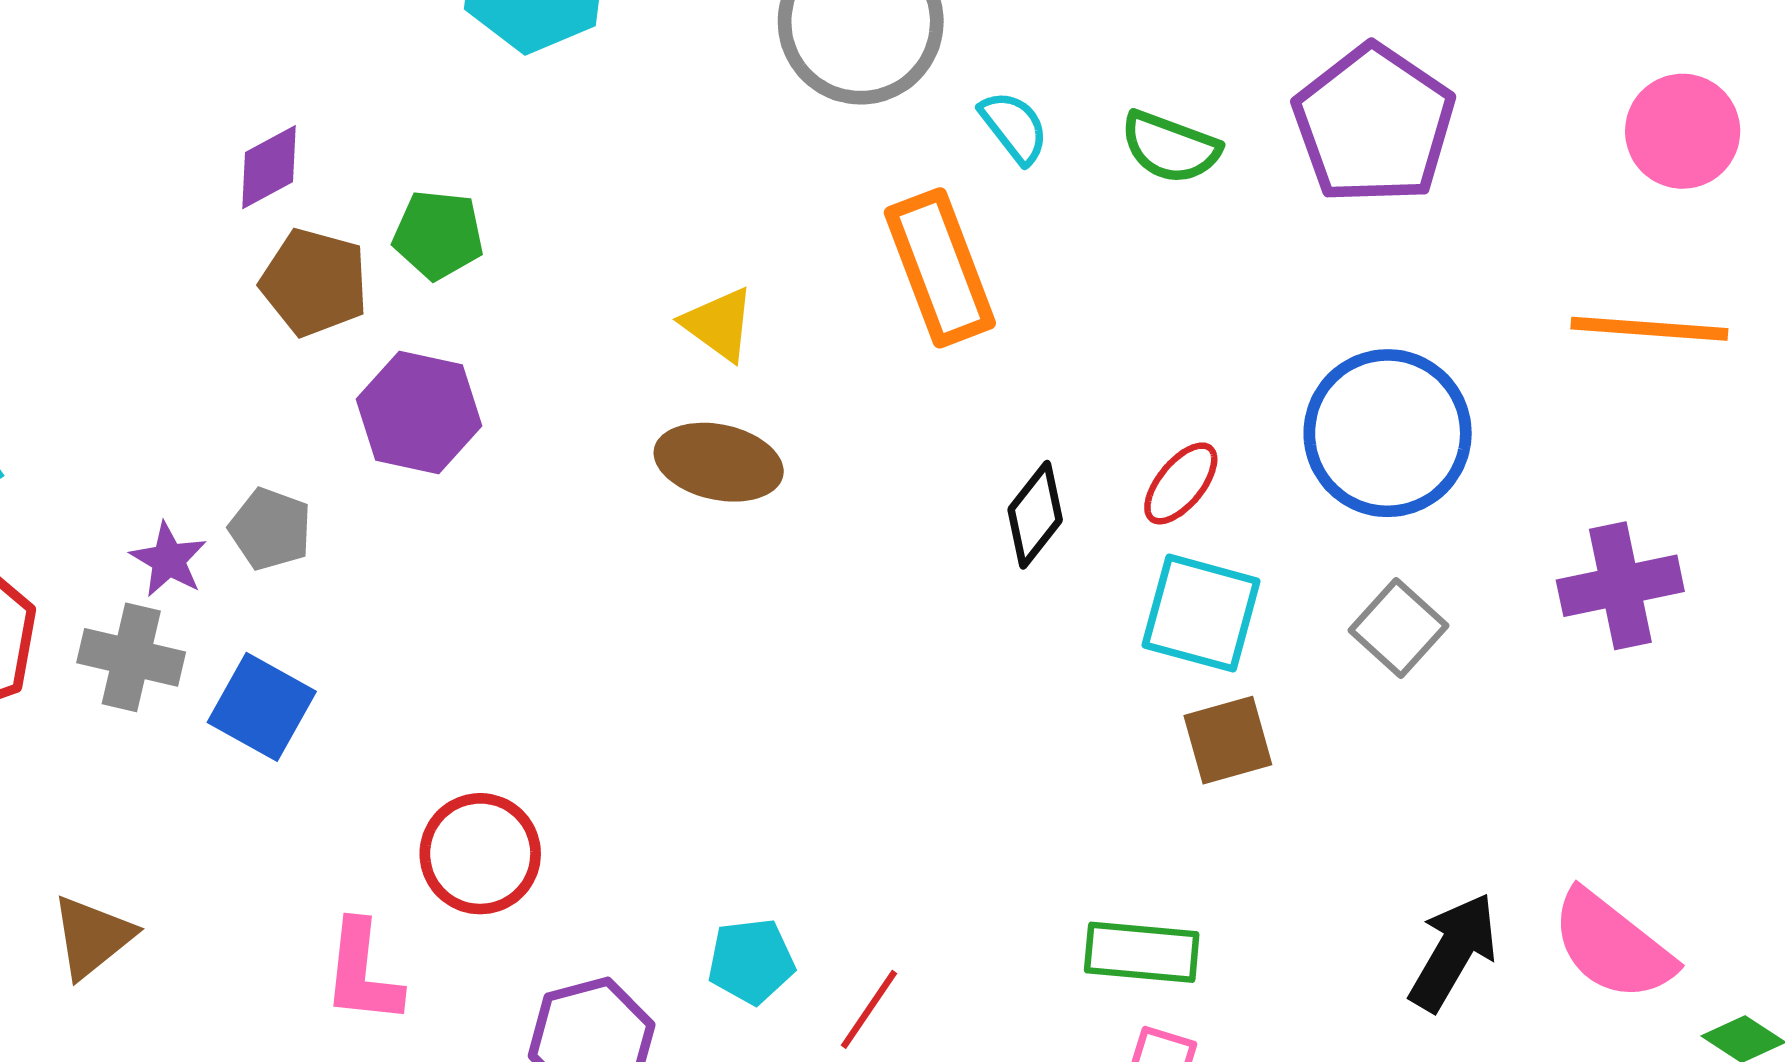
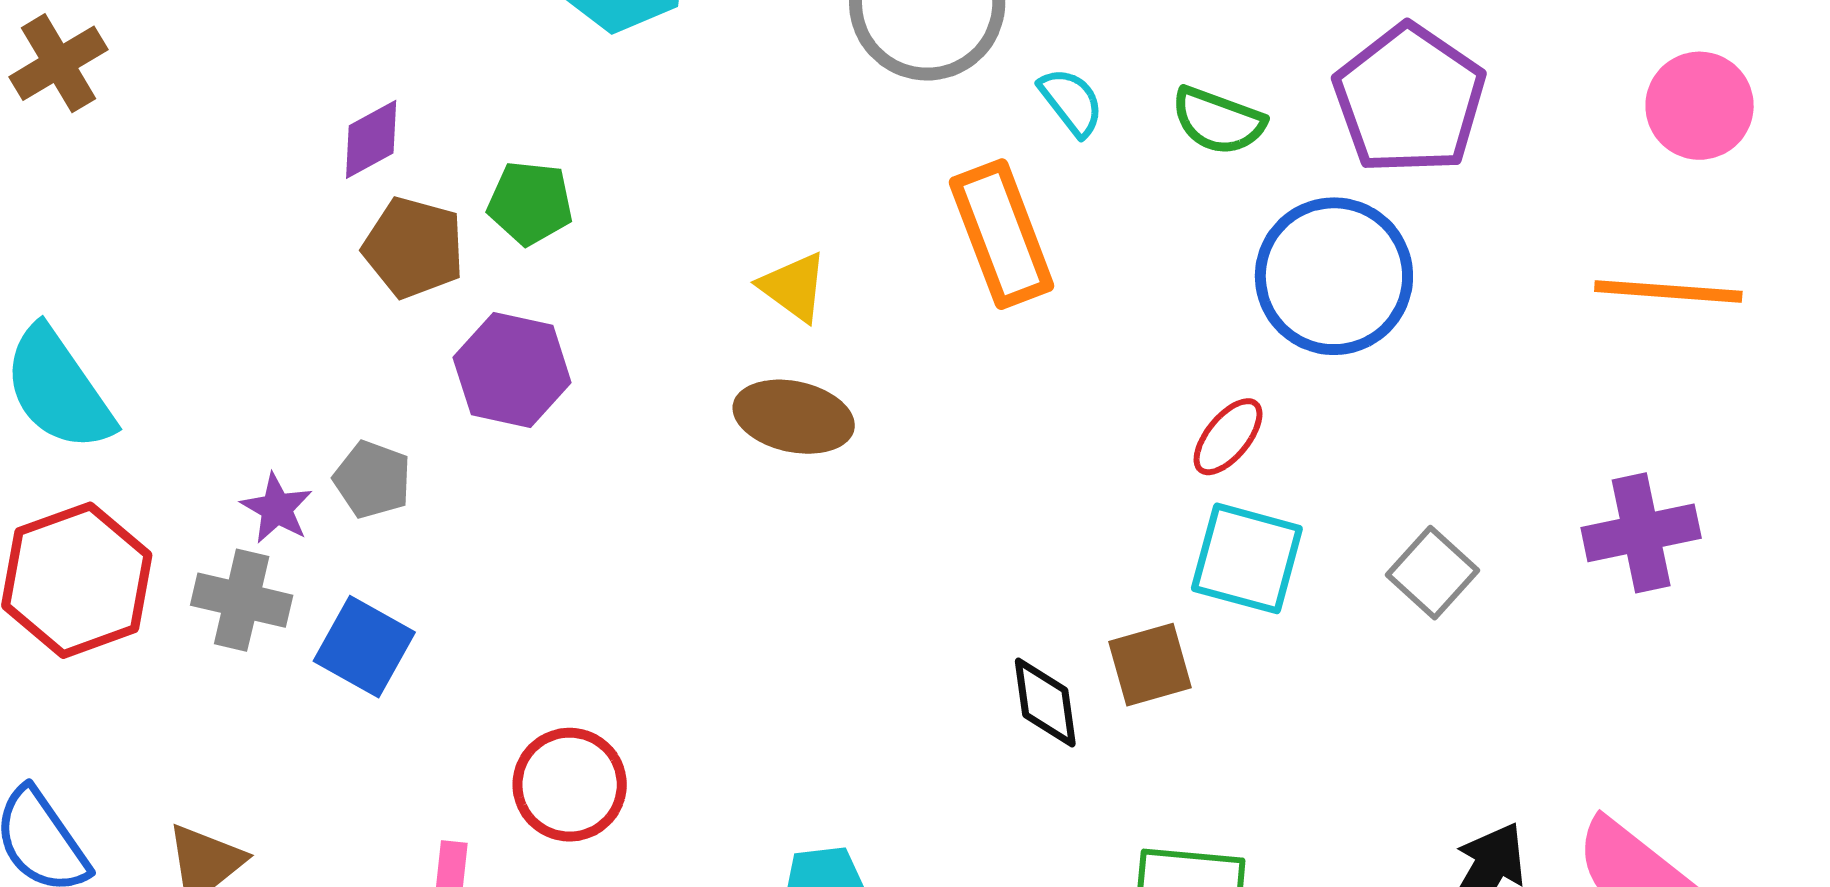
blue circle: (1388, 433) -> (1334, 276), moved
black diamond: (1035, 515) -> (1045, 703), moved, turned -46
brown square: (1228, 740) -> (1150, 665), moved

